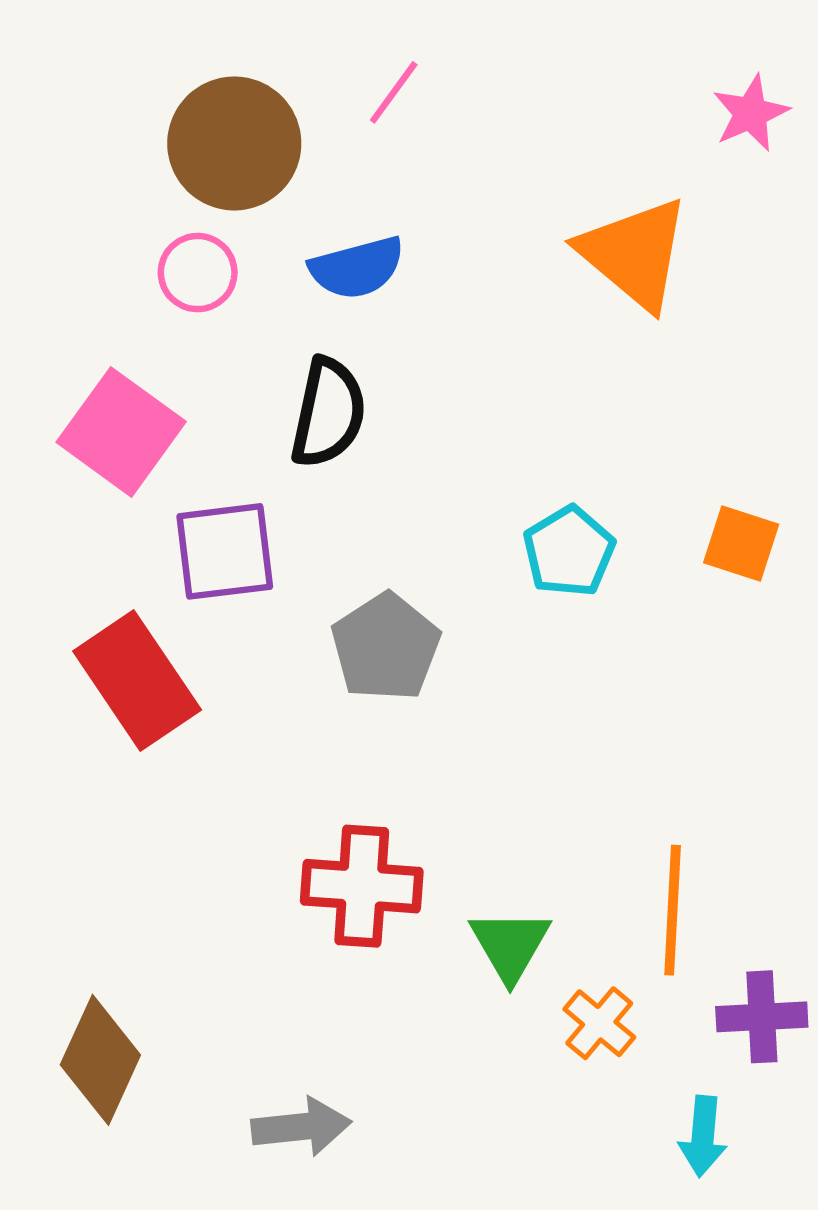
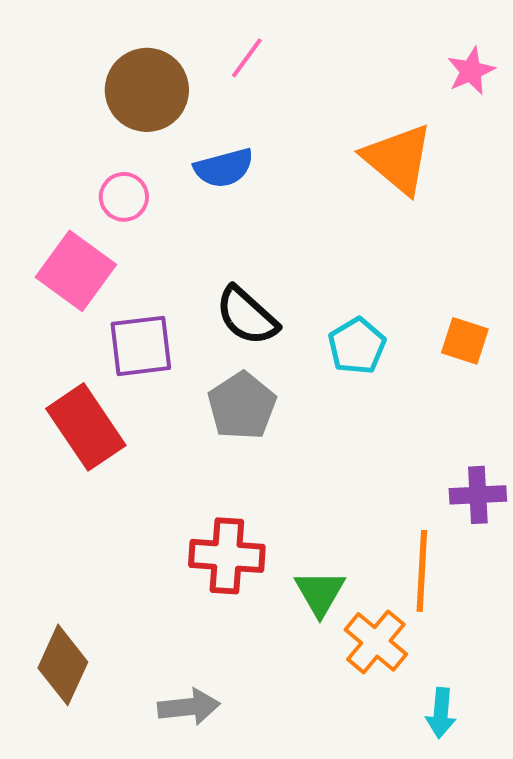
pink circle: (198, 273) -> (124, 197), moved
black semicircle: (328, 413) -> (247, 316), moved, turned 120
purple cross: (762, 1017) -> (478, 495), moved
orange cross: (599, 1023) -> (376, 642), size x1.4

